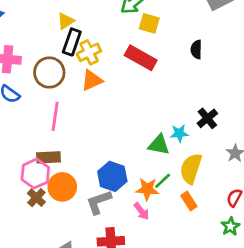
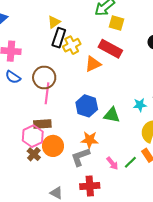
brown circle: (49, 73) -> (44, 77), moved
orange triangle: (92, 80) -> (93, 64), moved
green triangle: (159, 145) -> (112, 115), moved
blue hexagon: (112, 176) -> (87, 106), moved
green line: (163, 181) -> (130, 162), moved
orange star: (147, 189) -> (90, 140), moved

